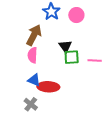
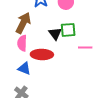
green square: (72, 57) -> (68, 30), moved
red ellipse: (48, 87) -> (42, 54), moved

